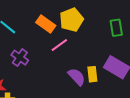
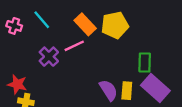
green rectangle: (116, 28) -> (145, 63), moved
pink line: (59, 45) -> (74, 46), moved

